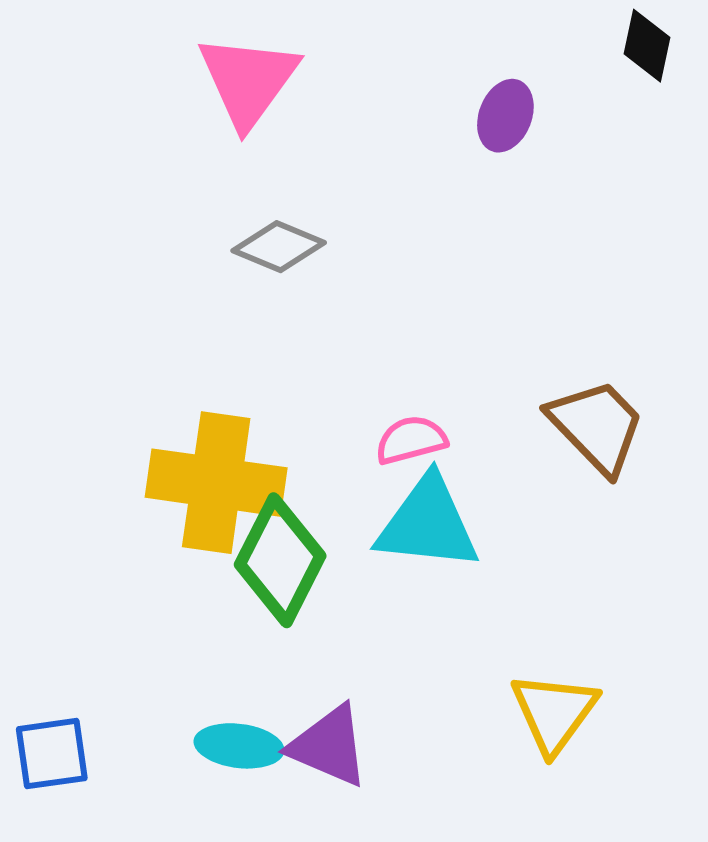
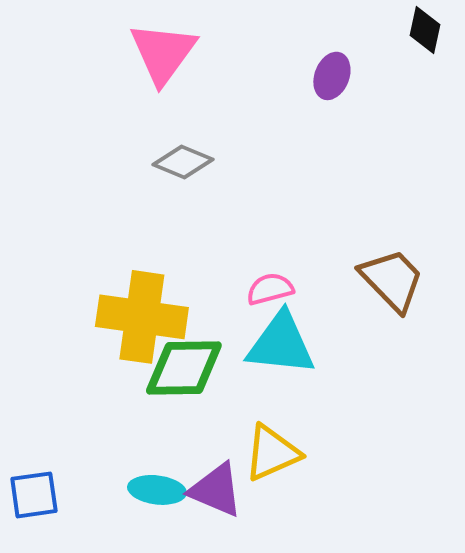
green diamond: (280, 560) -> (184, 368), turned 62
yellow triangle: (554, 712) -> (272, 453), moved, turned 30

